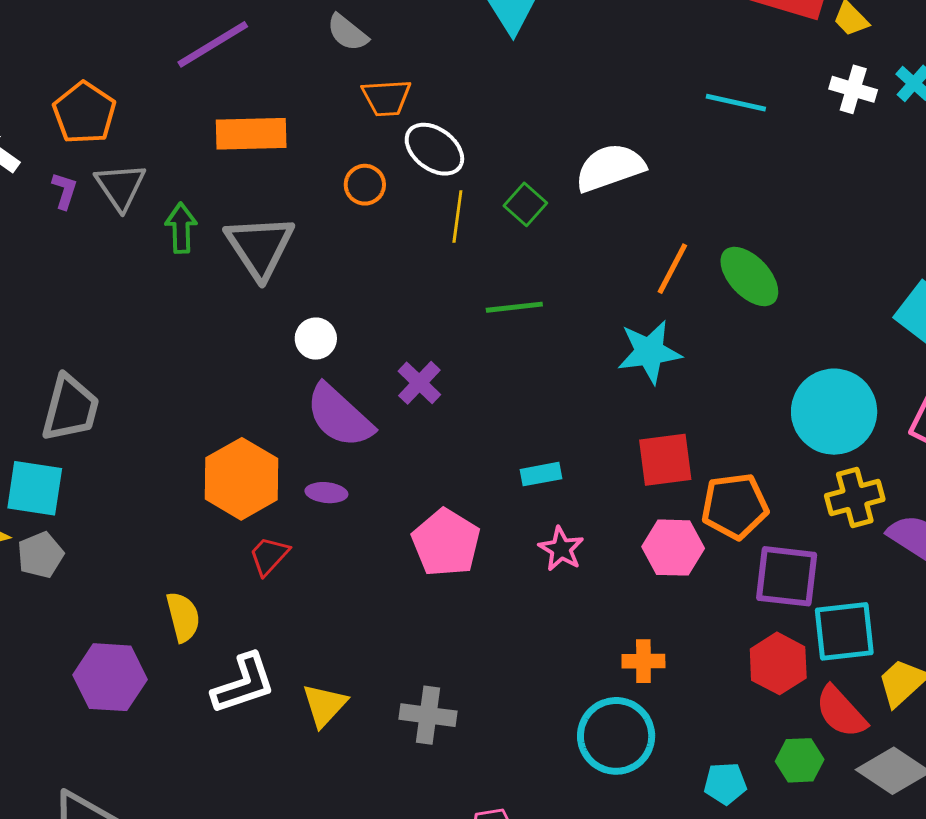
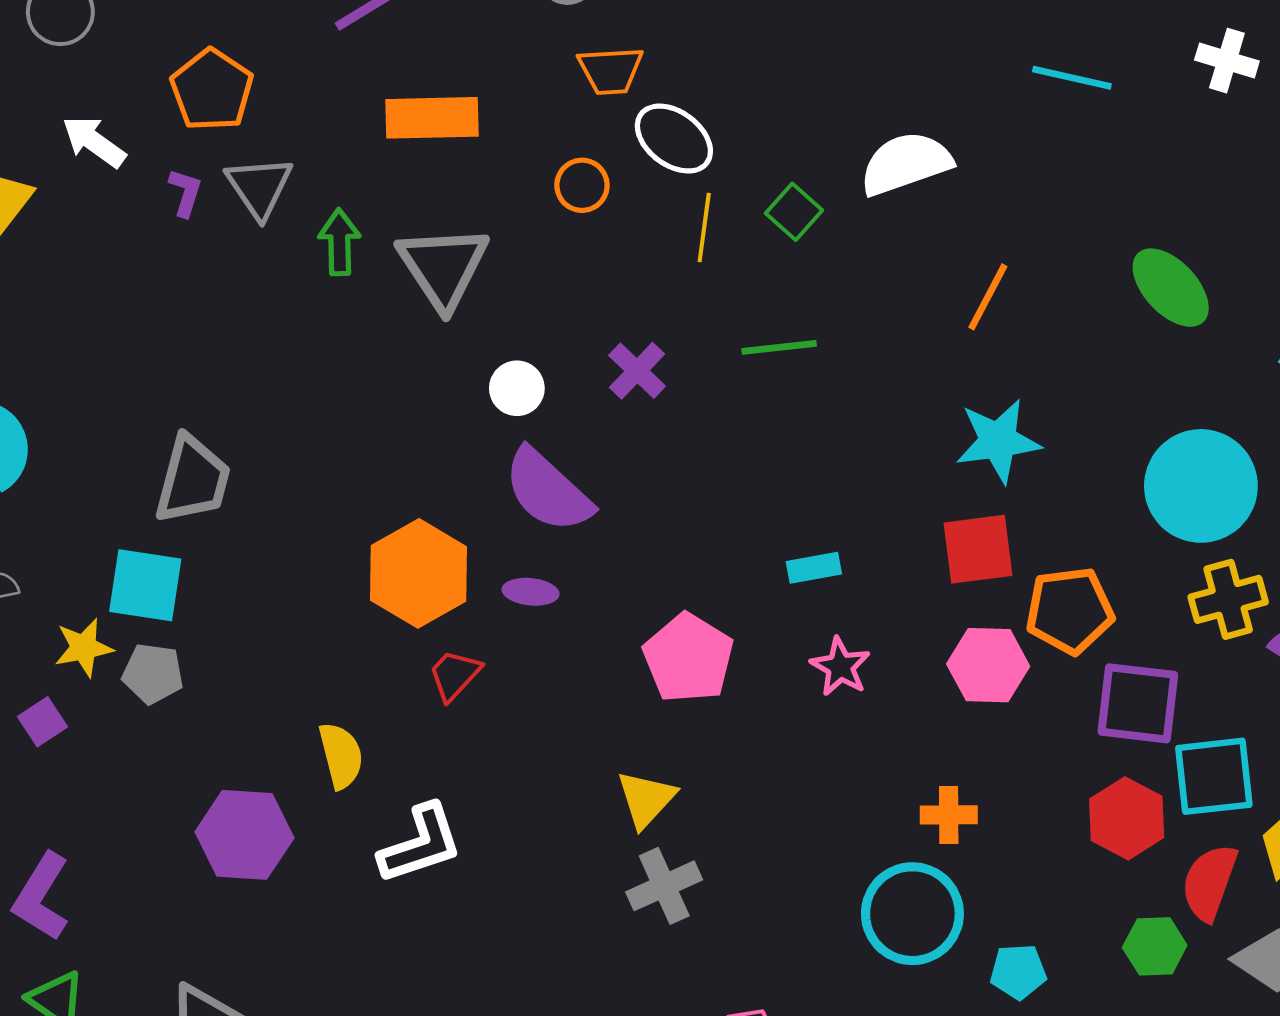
green ellipse: (749, 276) -> (1171, 288), moved
cyan star: (649, 352) -> (998, 441), moved
purple cross: (419, 383) -> (637, 371), moved
gray pentagon: (40, 555) -> (153, 674), turned 30
yellow triangle: (324, 705) -> (646, 799), moved
red semicircle: (841, 712) -> (1209, 882), turned 62
gray cross: (428, 715) -> (664, 886), turned -32
cyan pentagon: (725, 783) -> (1018, 972), moved

